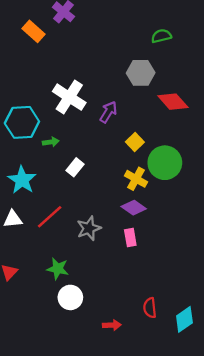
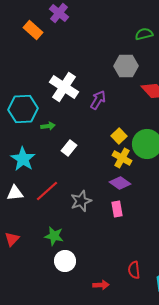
yellow square: (135, 142) -> (119, 136), moved

